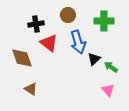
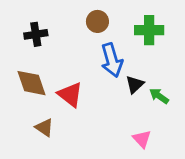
black cross: (36, 24) -> (36, 34), moved
red triangle: (49, 43) -> (70, 95), moved
pink triangle: (108, 90) -> (142, 139), moved

